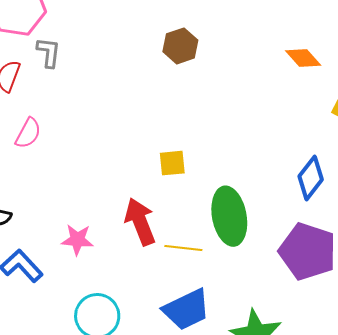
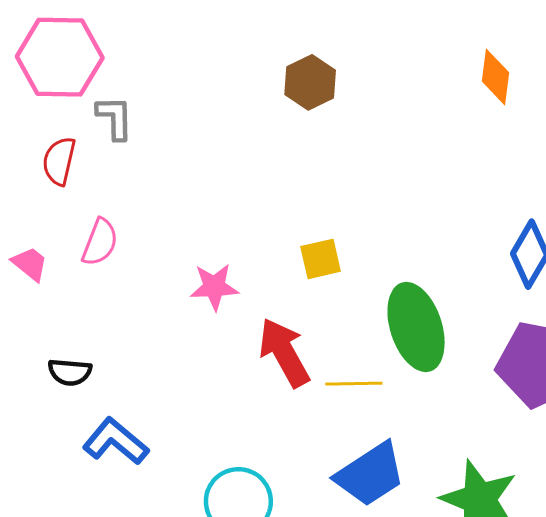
orange diamond: (303, 58) -> (496, 77), turned 57
pink star: (77, 240) -> (214, 287), moved

